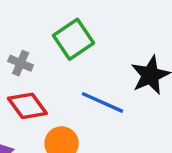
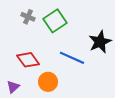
gray cross: (21, 63) -> (28, 17), moved

